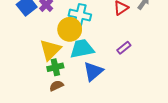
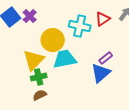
cyan cross: (80, 15) -> (80, 26), moved
blue triangle: (93, 71) -> (101, 73), moved

